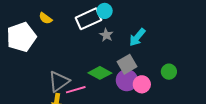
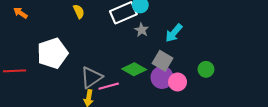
yellow semicircle: (45, 18) -> (79, 11), turned -152
white pentagon: (21, 37) -> (53, 53), moved
gray square: (127, 64) -> (163, 61), turned -30

